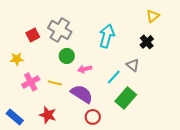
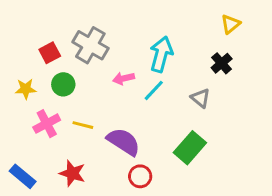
green circle: (67, 56) -> (63, 84), moved
pink arrow: (85, 69) -> (124, 78), moved
cyan line: (114, 77) -> (154, 90), moved

